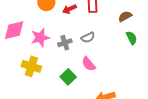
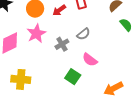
pink star: (40, 38) -> (36, 34), moved
yellow cross: (31, 66) -> (21, 79), moved

